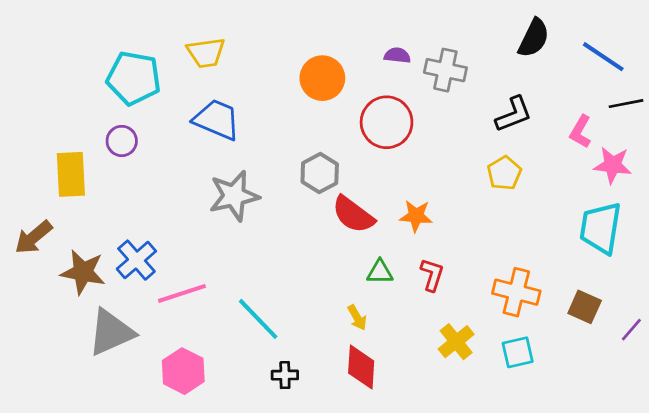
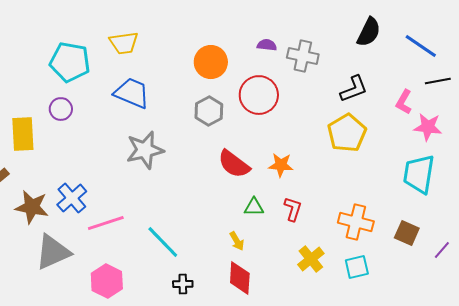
gray hexagon: (320, 173) -> (209, 111), moved
yellow pentagon: (504, 173) -> (347, 133), size x1.5

